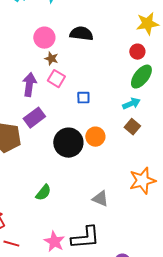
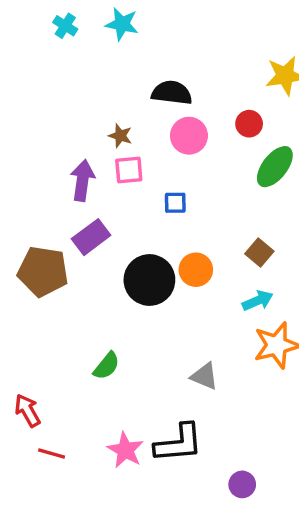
pink circle: (44, 38) -> (189, 136), moved
red circle: (137, 52) -> (249, 124), moved
pink square: (56, 79) -> (129, 170), turned -36
cyan arrow: (131, 104) -> (258, 301), moved

